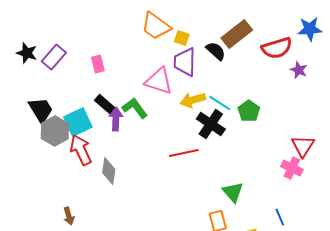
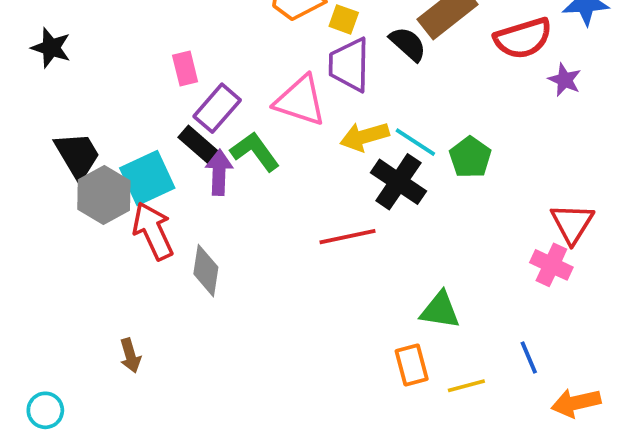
purple rectangle: (54, 57) -> (217, 108), moved
green triangle: (233, 192) -> (440, 310), turned -40

